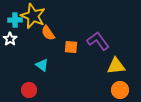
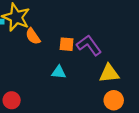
orange square: (71, 47) -> (67, 44), moved
cyan triangle: (42, 65) -> (59, 72), moved, turned -32

